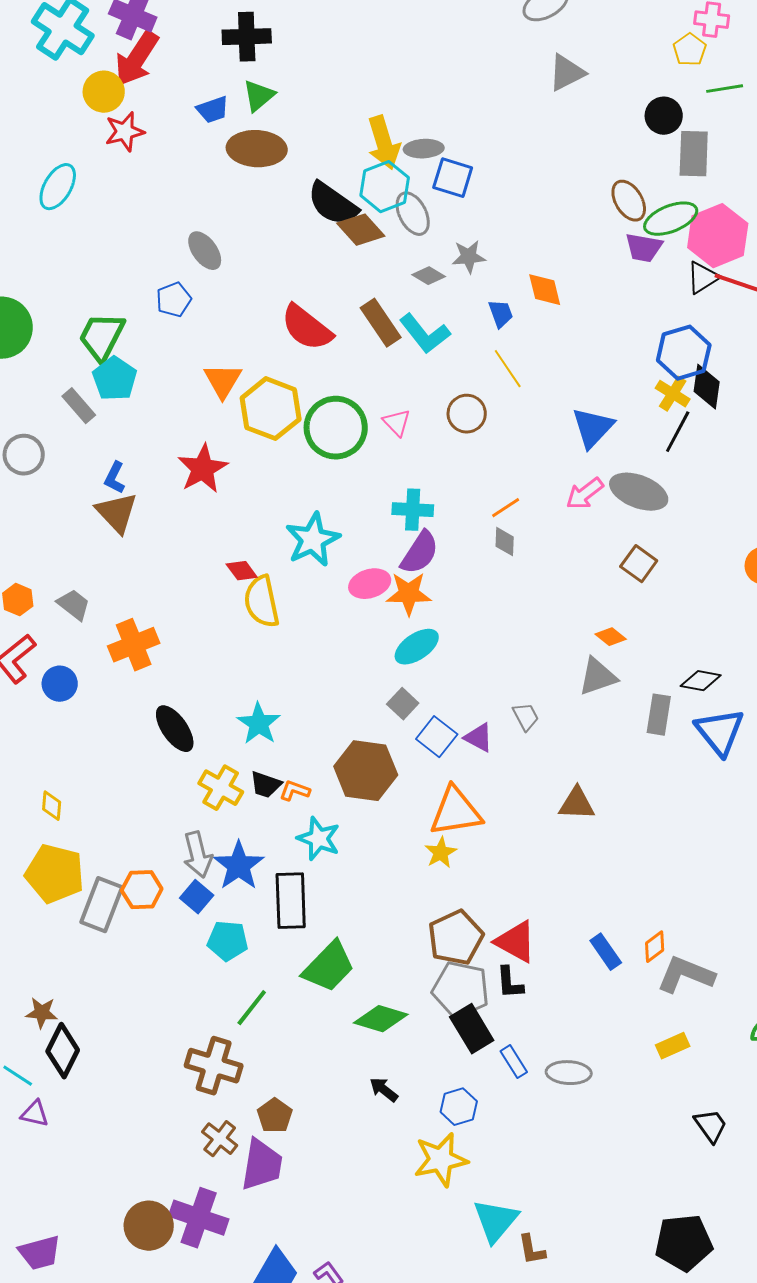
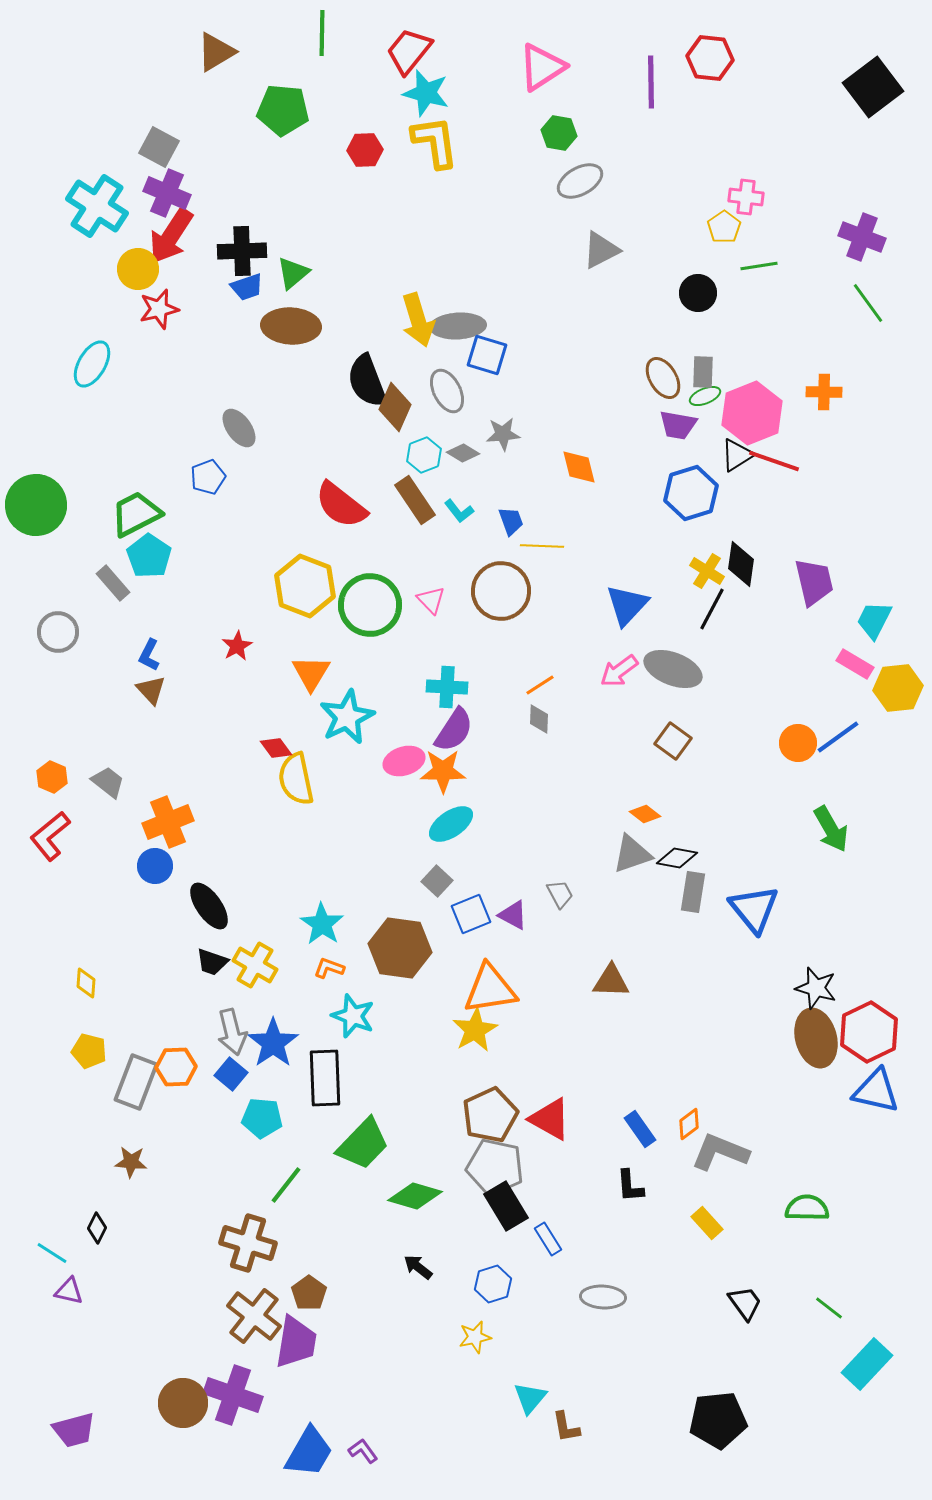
black cross: (247, 37) -> (242, 251), moved
gray ellipse: (424, 149) -> (458, 326), size x1.4
gray rectangle: (694, 154) -> (703, 372), moved, size x0.7
cyan hexagon: (385, 187) -> (424, 455), moved, size x0.7
black semicircle: (333, 204) -> (367, 381), turned 34
green ellipse: (671, 219) -> (705, 396), size x0.6
brown diamond: (361, 230) -> (395, 407), turned 66
blue trapezoid: (501, 314) -> (511, 521), moved
cyan L-shape: (425, 334) -> (459, 511), size x0.6
green trapezoid: (102, 337) -> (136, 514), turned 36
blue hexagon: (684, 353) -> (691, 493), moved
yellow line: (508, 369) -> (542, 546), turned -54
orange triangle: (223, 381) -> (311, 673), moved
brown circle: (467, 414) -> (501, 591), size x1.5
red star: (203, 469) -> (237, 646), size x0.6
brown triangle: (117, 513) -> (151, 690), size x0.7
black diamond: (701, 681) -> (677, 858), moved
blue circle: (60, 684) -> (155, 866), moved
cyan star: (259, 724) -> (322, 924), moved
blue square: (437, 737) -> (471, 914), turned 30
black trapezoid: (266, 785) -> (212, 962), moved
yellow star: (441, 853) -> (475, 1030), size x1.4
yellow pentagon: (55, 874) -> (89, 1051), size x0.6
black L-shape: (510, 983) -> (630, 1186), moved
brown star: (42, 1013) -> (131, 1162), moved
yellow rectangle: (673, 1046) -> (707, 1223), turned 72
black diamond: (63, 1051) -> (97, 1228), size x0.6
gray ellipse: (569, 1073) -> (603, 1297), moved
brown cross: (220, 1139) -> (254, 1316), size x1.5
yellow star: (441, 1160) -> (475, 1337), size x0.6
cyan triangle: (496, 1221) -> (530, 1398), size x0.7

